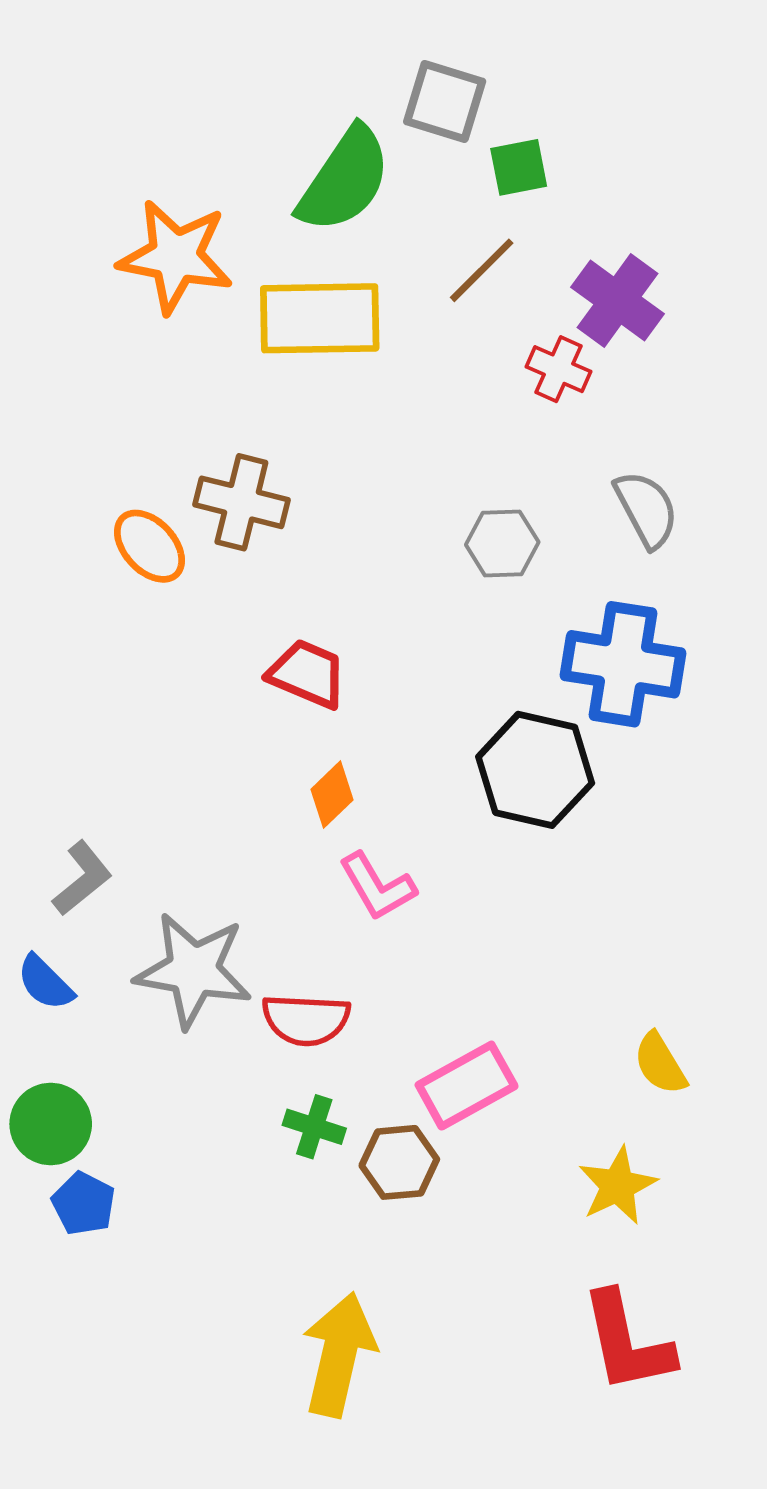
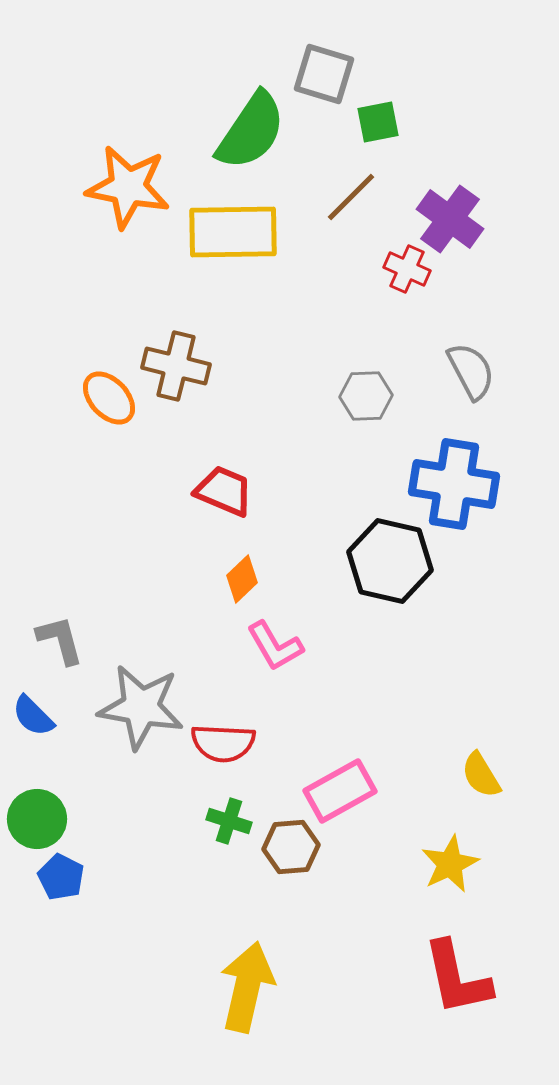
gray L-shape: (82, 878) -> (60, 640), turned -66

